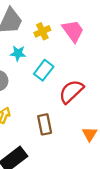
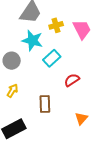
cyan star: (18, 53) -> (32, 40), size x1.5
red semicircle: (71, 92) -> (72, 80), size x0.7

